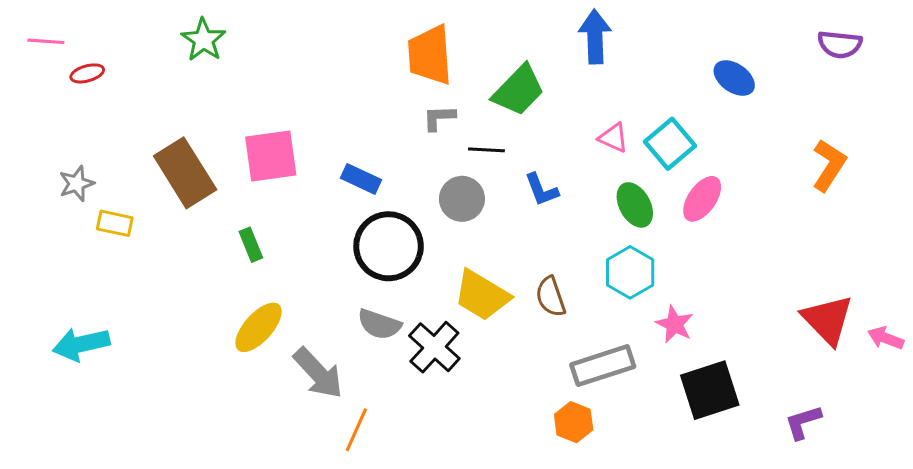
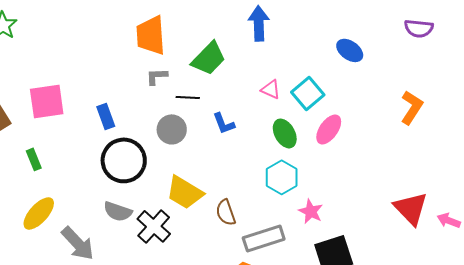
blue rectangle: (361, 179) -> (106, 116), turned 45
brown semicircle: (551, 297) -> (226, 212), moved

